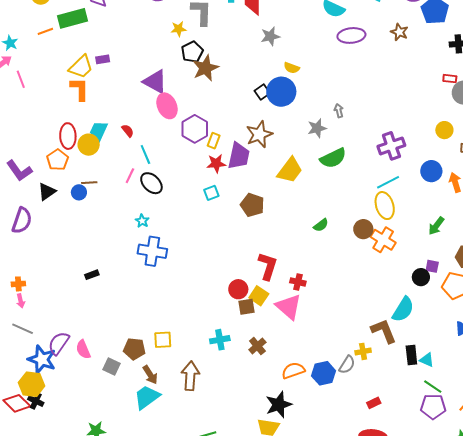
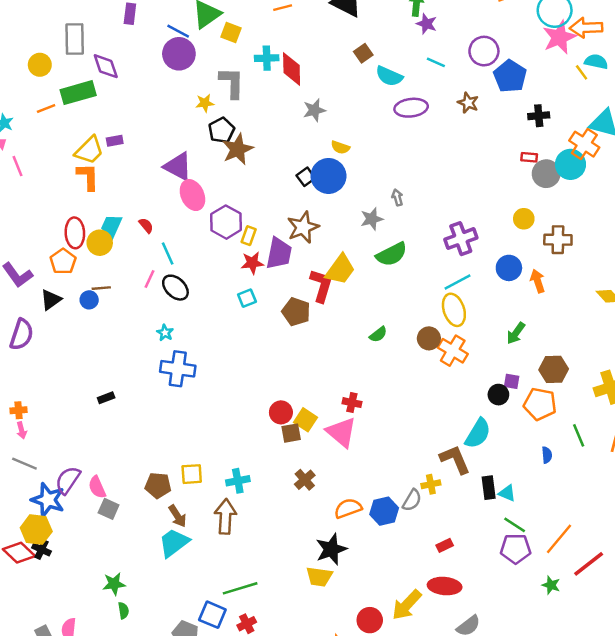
red L-shape: (268, 266) -> (321, 286), moved
cyan cross: (220, 340) -> (238, 481), moved
gray square: (111, 366) -> (109, 509), moved

